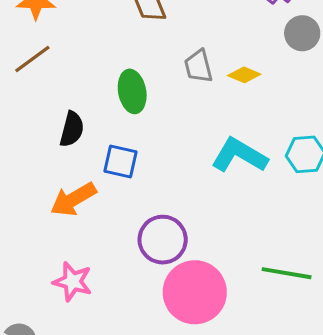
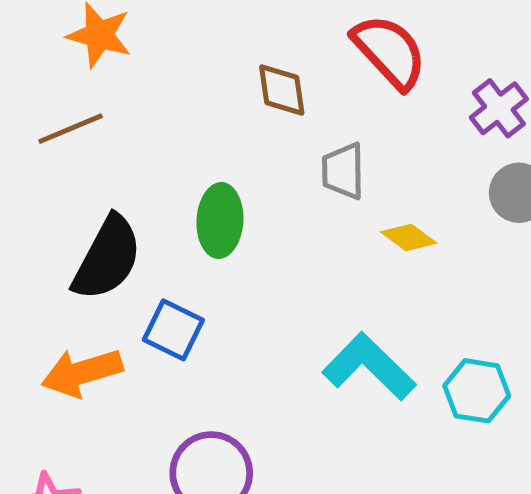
gray trapezoid: (198, 66) -> (343, 171), moved
black semicircle: (72, 129) -> (107, 258), size x1.5

